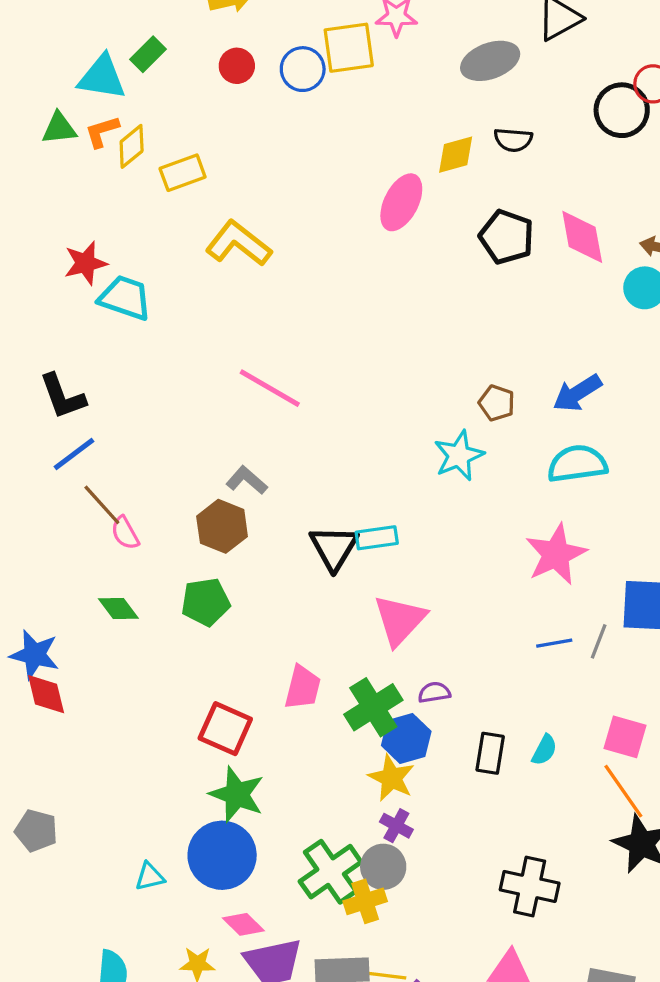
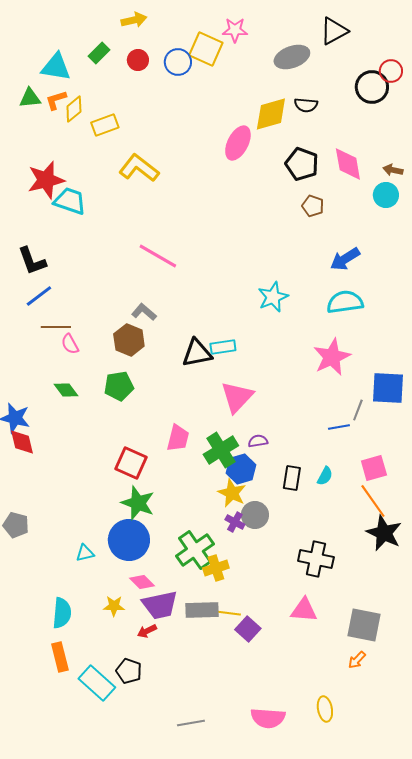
yellow square: (349, 48) -> (206, 49), turned 32
green rectangle: (148, 54) -> (99, 53), moved
yellow diamond: (456, 155) -> (271, 114), size x1.4
red star: (86, 263) -> (46, 180), size x1.4
brown pentagon: (497, 403) -> (313, 206), moved
brown line: (102, 505) -> (56, 327), turned -48
black triangle: (334, 548) -> (197, 353), turned 48
blue line: (554, 643) -> (339, 427), moved
pink square: (625, 737) -> (374, 468), turned -32
gray circle: (383, 867) -> (255, 515), moved

